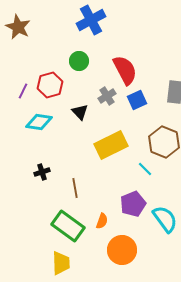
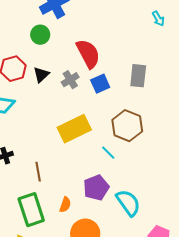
green circle: (79, 61) -> (40, 35), moved
black triangle: (80, 112) -> (41, 75), moved, turned 30
green rectangle: (68, 226) -> (31, 210), turned 36

